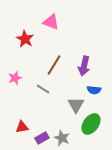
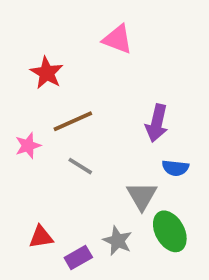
pink triangle: (51, 22) -> (118, 39), moved
brown line: (54, 65) -> (73, 121), moved, turned 35
green ellipse: (91, 124) -> (170, 231), turned -65
gray star: (62, 138) -> (118, 241), moved

